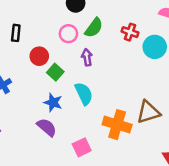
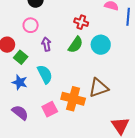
green semicircle: (94, 28) -> (76, 45), moved
cyan circle: (155, 47) -> (101, 45), moved
purple semicircle: (47, 127) -> (20, 113), moved
pink square: (82, 147) -> (50, 109), moved

